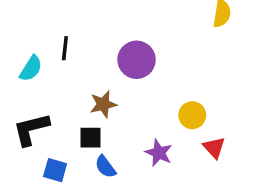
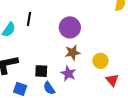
brown star: (103, 104) -> (73, 52), moved
purple star: (159, 153) -> (68, 73), moved

